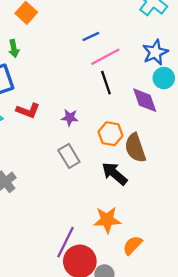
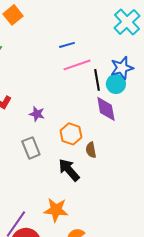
cyan circle: (164, 78) -> (116, 84), moved
black line: (106, 83) -> (97, 80), moved
brown semicircle: (135, 148) -> (91, 150), size x0.6

